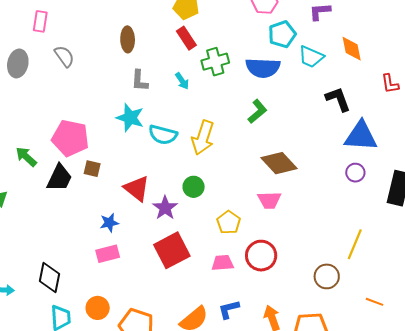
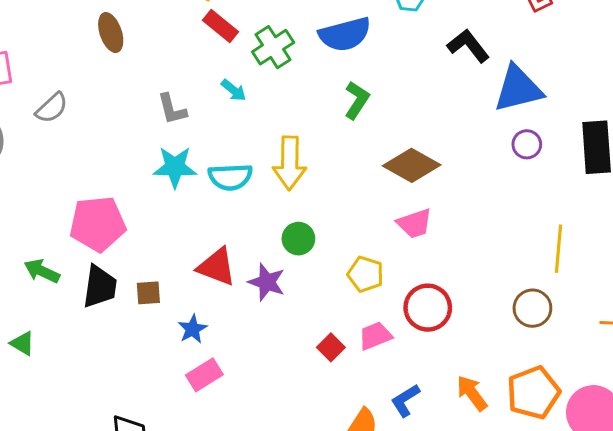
brown ellipse: (128, 39) -> (111, 33), moved
gray semicircle: (64, 56) -> (52, 108), turned 100
brown square: (92, 169) -> (148, 293), moved
red square: (172, 250) -> (331, 347), moved, size x0.5

